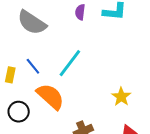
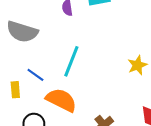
yellow star: (121, 97) -> (137, 65), moved, turned 30

